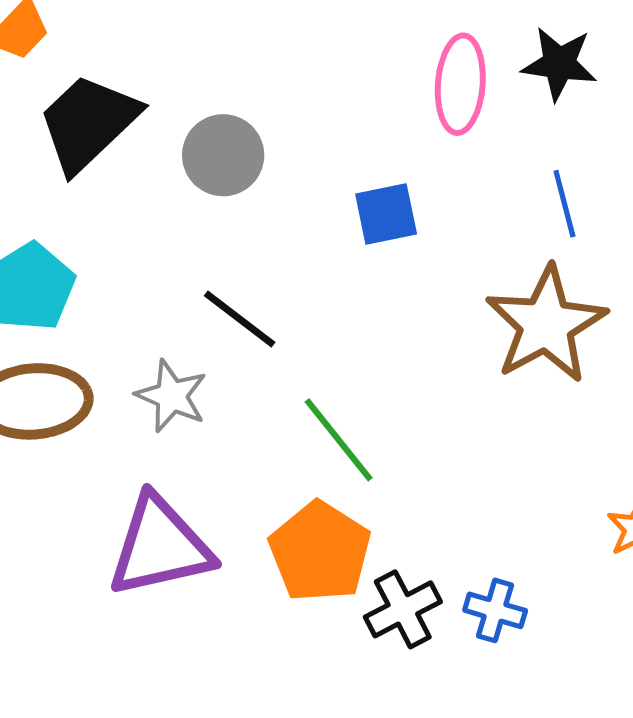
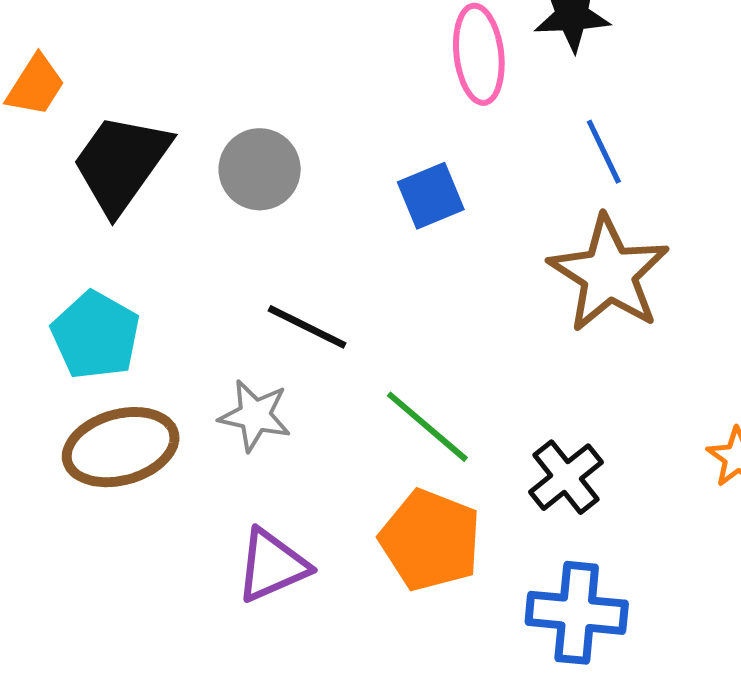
purple triangle: (160, 547) -> (272, 565), size x0.7
black cross: (403, 609) -> (566, 477), moved
blue cross: (495, 610) -> (577, 613), moved, size x1.6

